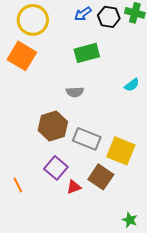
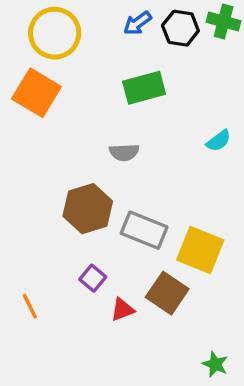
purple square: (56, 168) -> (93, 278), size x0.7

